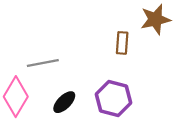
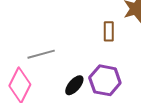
black ellipse: (64, 102) -> (74, 85), moved

